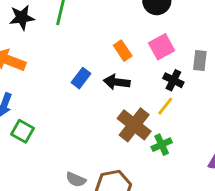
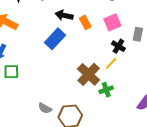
blue rectangle: (81, 78) -> (55, 39), size x1.5
black arrow: (117, 82) -> (64, 15), moved
green square: (23, 131) -> (11, 72), turned -35

